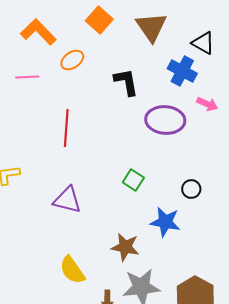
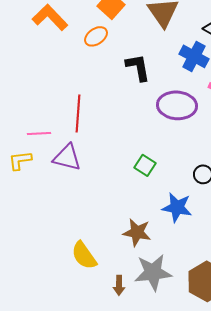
orange ellipse: (72, 60) -> (96, 36), moved
pink line: (27, 77) -> (39, 133), moved
purple triangle: (67, 200) -> (67, 157), moved

